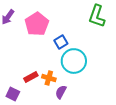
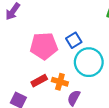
pink pentagon: (37, 24) -> (44, 46), moved, turned 30

